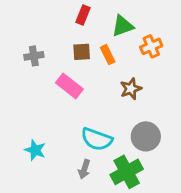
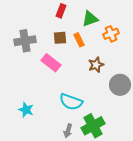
gray cross: (34, 56) -> (25, 41), size x1.5
gray circle: (146, 136) -> (120, 85), moved
gray arrow: (84, 169) -> (68, 131), moved

